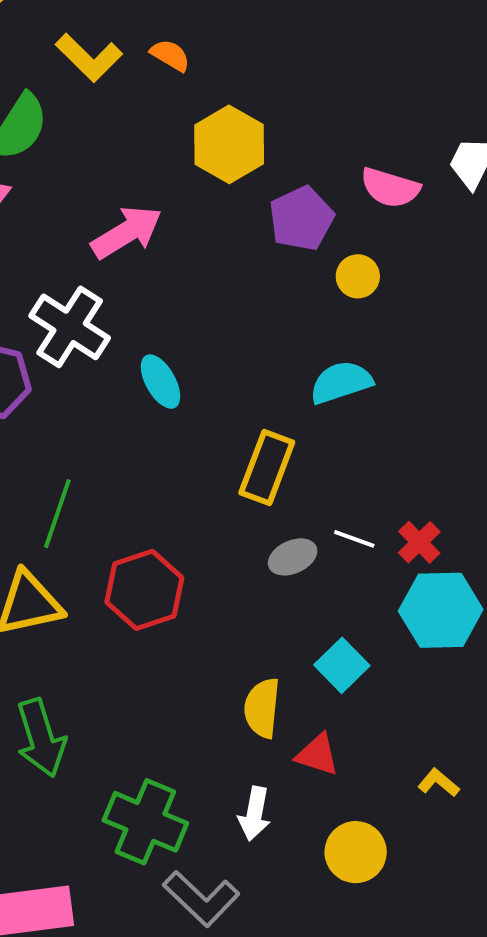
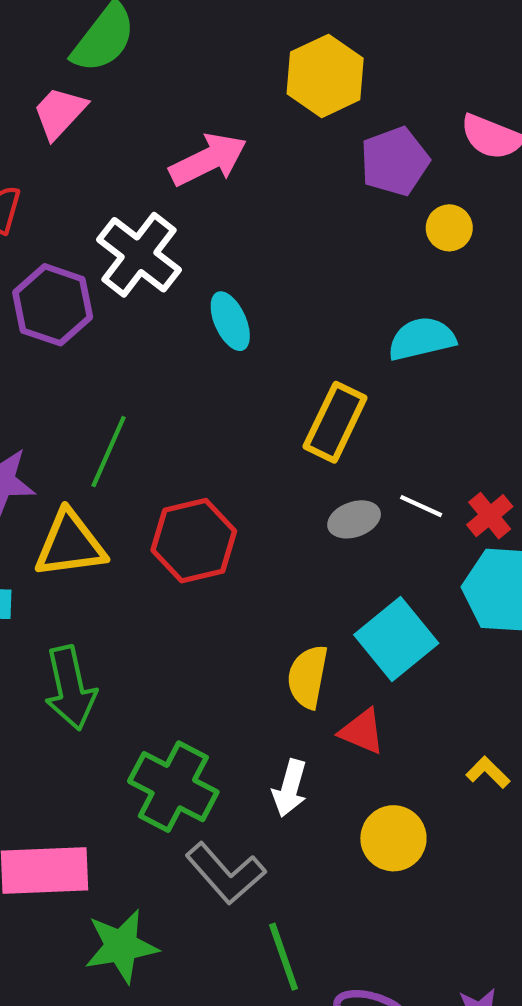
cyan square: (342, 665) -> (396, 639), size x1.4

